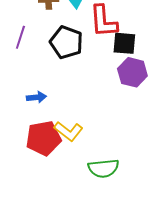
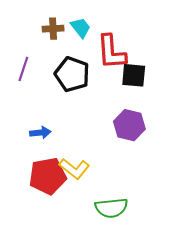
purple hexagon: (132, 72) -> (129, 125), moved

